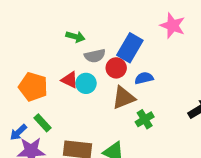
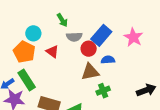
pink star: (173, 26) -> (133, 37), moved
green arrow: (75, 37) -> (62, 20), turned 32
cyan circle: (86, 83) -> (33, 33), moved
green rectangle: (43, 123) -> (27, 80), size x1.5

